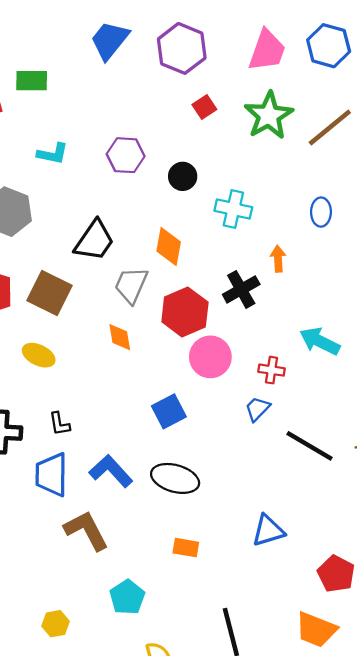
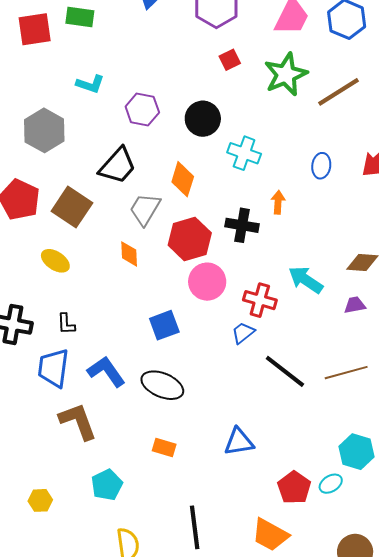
purple hexagon: (126, 155) -> (142, 110), moved
black circle: (183, 176) -> (203, 119), size x1.4
black cross: (241, 289) -> (242, 225), turned 32
red cross: (272, 370) -> (260, 300), size x1.4

